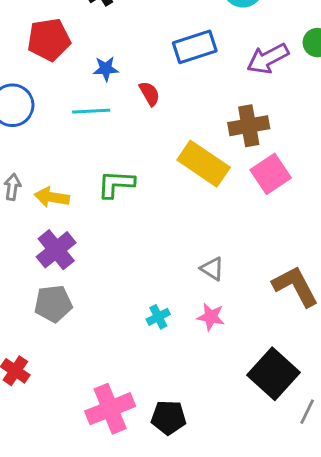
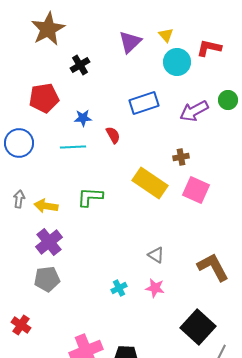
brown cross: (249, 126) -> (181, 157), size x0.6
pink square: (271, 174) -> (196, 190), turned -32

